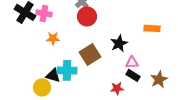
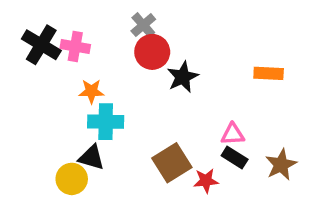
black star: (119, 43) -> (183, 77), moved
brown square: (90, 54) -> (172, 163), moved
cyan cross: (67, 70) -> (106, 122), moved

